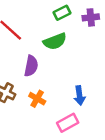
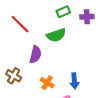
orange cross: (37, 99) -> (47, 83), moved

